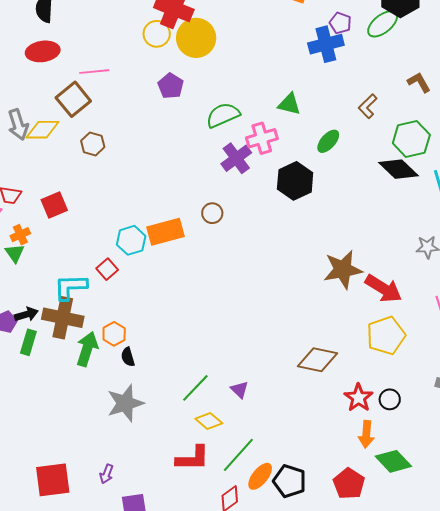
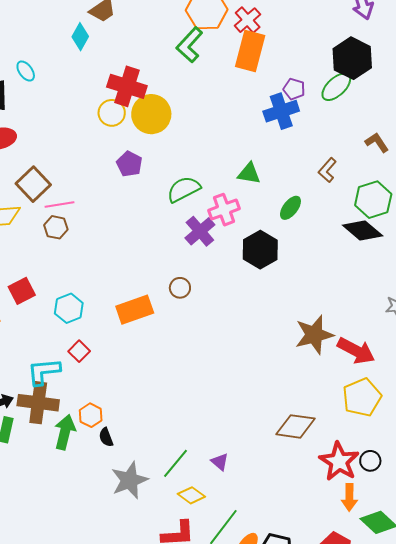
pink line: (94, 72) -> (60, 204), moved
cyan hexagon: (131, 240) -> (69, 308), moved
red star: (359, 398) -> (339, 461), size x1.4
gray star: (125, 403) -> (130, 480), moved

